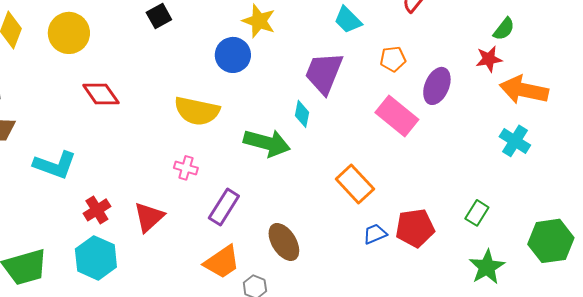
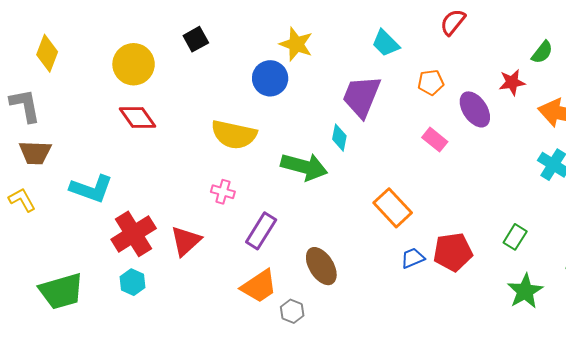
yellow circle: (69, 33) -> (134, 64), moved
red star: (489, 59) -> (512, 82), moved
purple ellipse: (437, 86) -> (475, 109), turned -57
pink rectangle: (397, 116) -> (435, 140), size x0.6
red cross: (97, 210) -> (134, 234), size x1.6
cyan hexagon: (96, 258) -> (133, 282), size x0.6

